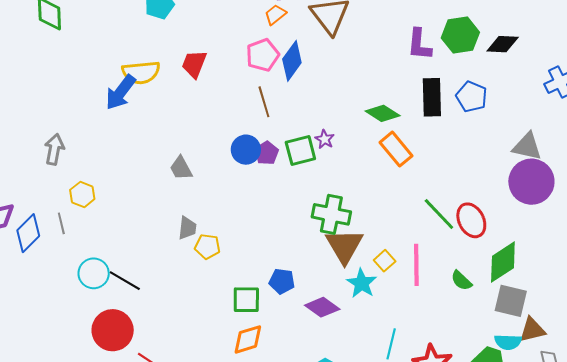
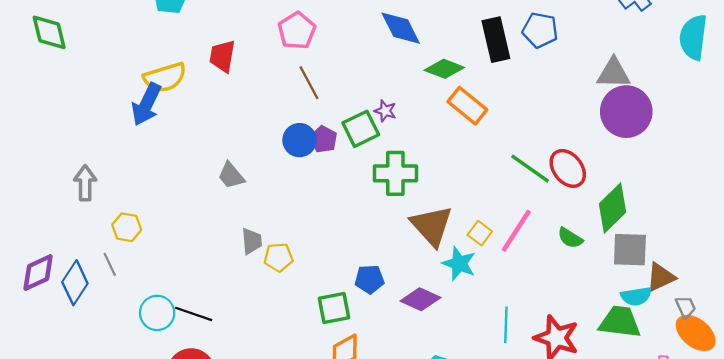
blue diamond: (292, 61) -> (401, 28), moved, turned -51
green cross: (331, 214) -> (395, 173), moved
pink line: (416, 265) -> (516, 231), turned 45

